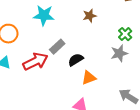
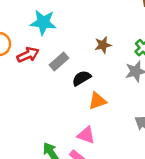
brown star: (90, 16) -> (103, 45), moved
red arrow: (35, 61) -> (28, 55), moved, size x0.7

